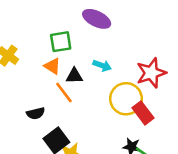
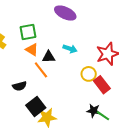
green square: (61, 42) -> (28, 32), moved
yellow circle: (126, 99) -> (89, 74), size x0.6

